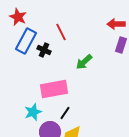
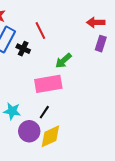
pink rectangle: (54, 89) -> (48, 84), moved
cyan star: (33, 112) -> (12, 111), turned 30

